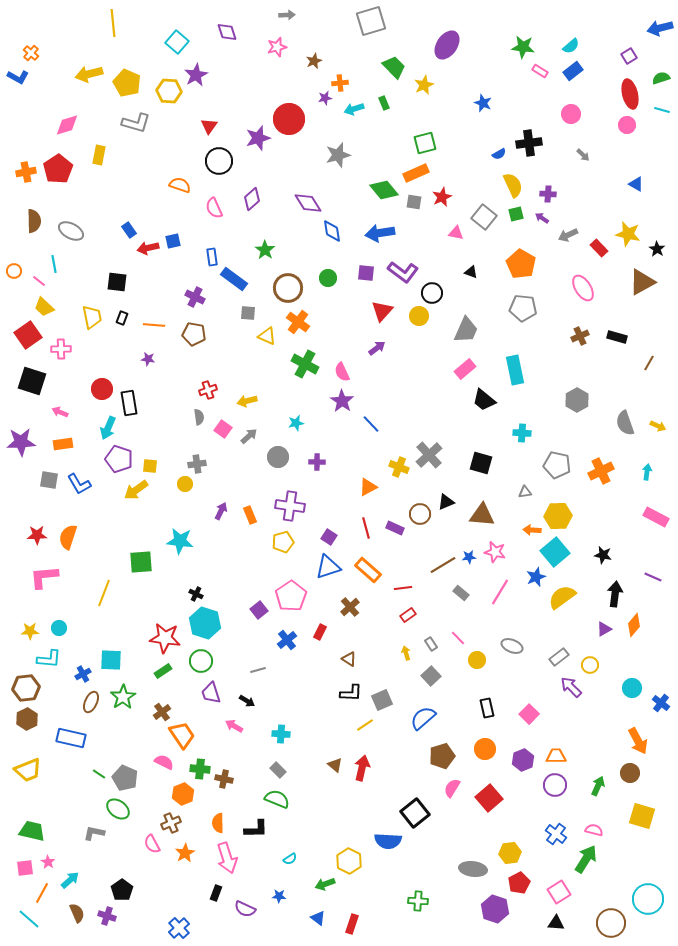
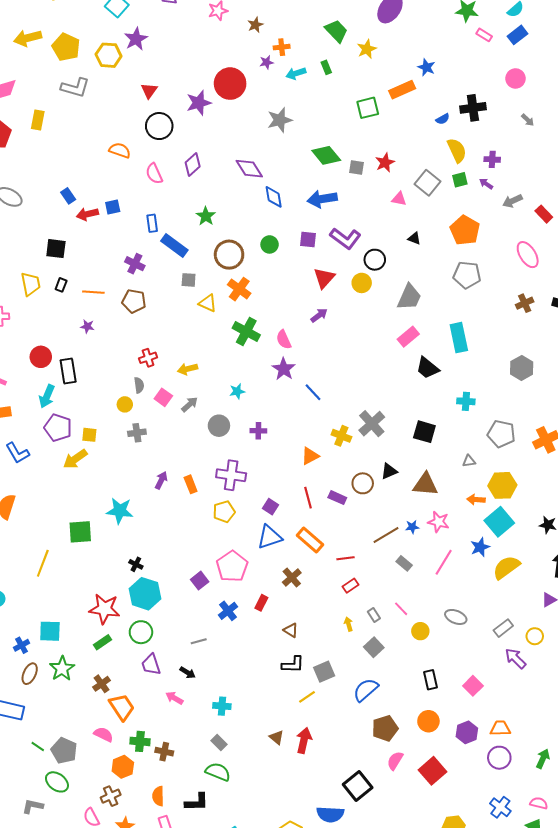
orange rectangle: (416, 173) -> (402, 90), moved
yellow circle: (185, 484) -> (125, 404), moved

